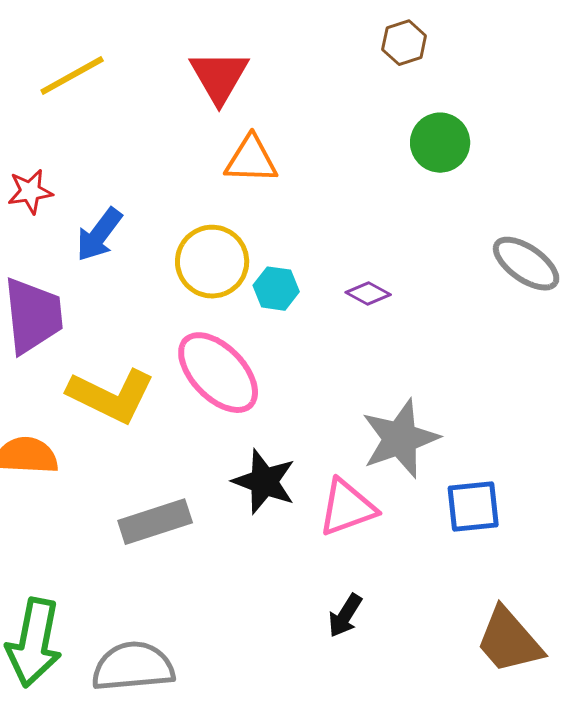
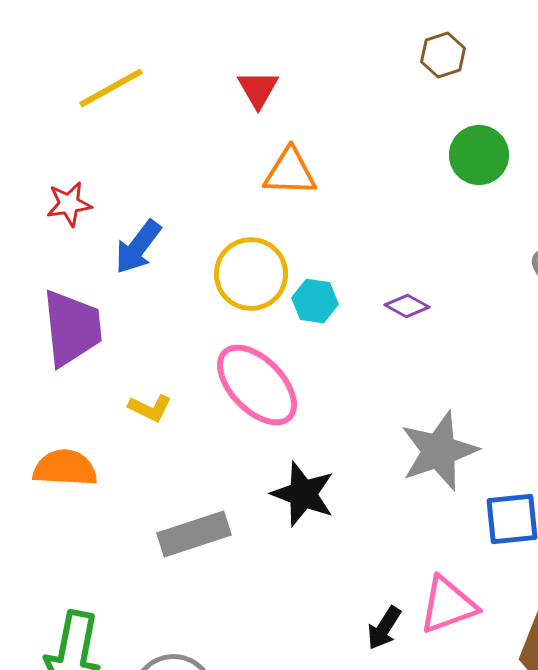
red triangle: (219, 77) -> (258, 89), size x0.7
yellow L-shape: (111, 396) -> (150, 408), size x0.5
pink triangle: (347, 508) -> (448, 605), moved

